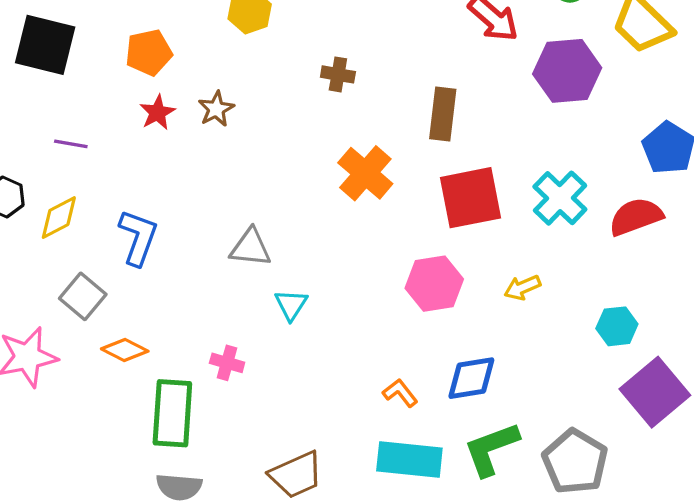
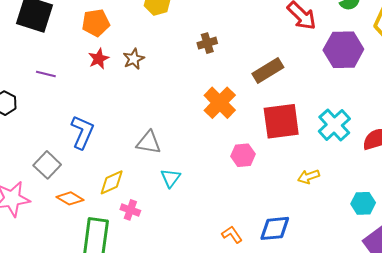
brown cross: (338, 74) -> (207, 43), turned -30
brown rectangle: (443, 114) -> (268, 71), turned 48
yellow diamond: (59, 217) -> (112, 182), moved
pink hexagon: (434, 284) -> (243, 155), moved, size x0.7

